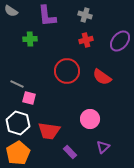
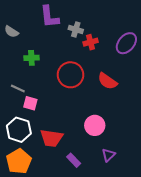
gray semicircle: (11, 11) -> (11, 32), moved
gray cross: (85, 15) -> (76, 29), moved
green cross: (30, 39) -> (31, 58), moved

